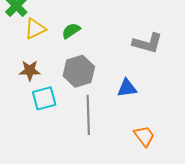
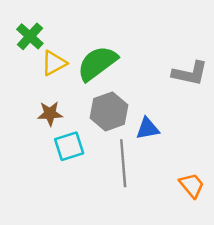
green semicircle: (71, 31) -> (97, 63), size x1.8
blue triangle: (127, 88) -> (147, 129), moved

